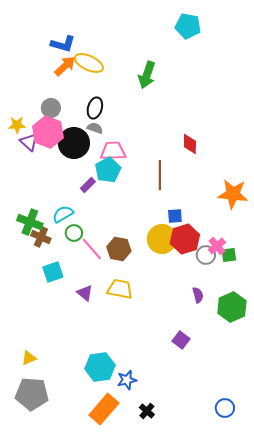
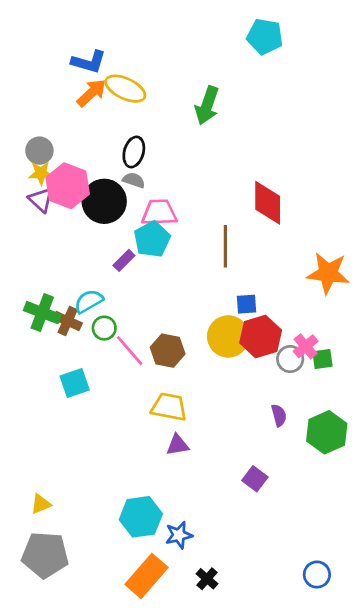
gray circle: (51, 108) -> (39, 151), moved
yellow star: (17, 125) -> (41, 173), moved
red diamond: (190, 144) -> (268, 203), size x1.5
brown cross: (41, 237) -> (68, 321), moved
purple triangle: (85, 293) -> (177, 445), moved, turned -48

